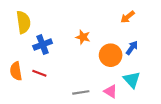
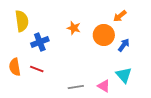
orange star: (83, 37) -> (74, 28), moved
orange circle: (111, 55) -> (104, 35), moved

